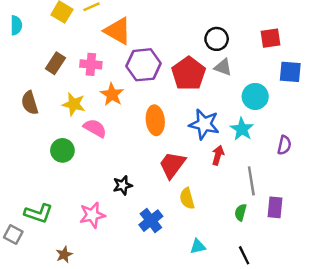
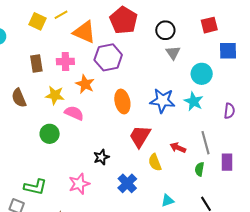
brown rectangle: (55, 63) -> (36, 64), turned -36
gray triangle: (223, 67) -> (173, 53), turned 42
red pentagon: (189, 74) -> (124, 20), moved
red arrow: (218, 155) -> (178, 148), moved, turned -77

